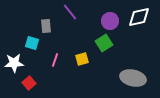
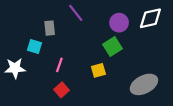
yellow square: (82, 59) -> (98, 70), moved
gray ellipse: (133, 78) -> (144, 84), turned -40
red square: (29, 83) -> (62, 90), moved

